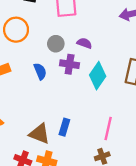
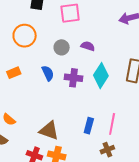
purple cross: (70, 64) -> (74, 78), moved
blue rectangle: (64, 127) -> (89, 126), moved

